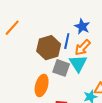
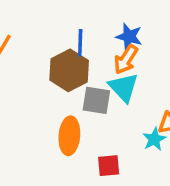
blue star: (82, 26) -> (129, 37), moved
blue line: (67, 41) -> (80, 43), moved

